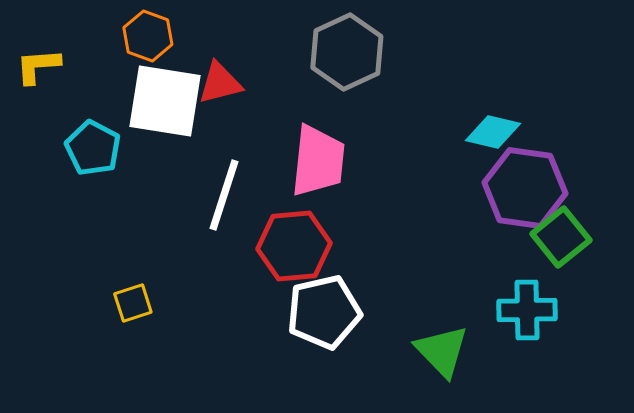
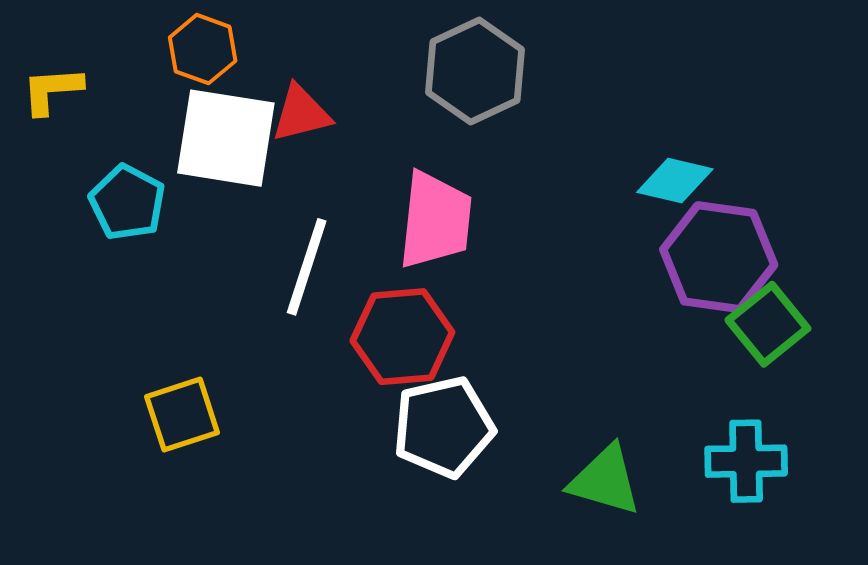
yellow square: (133, 303) -> (182, 415), size x1.4
cyan cross: (527, 310) -> (746, 461), moved
green triangle: (442, 351) -> (605, 480), turned -30

